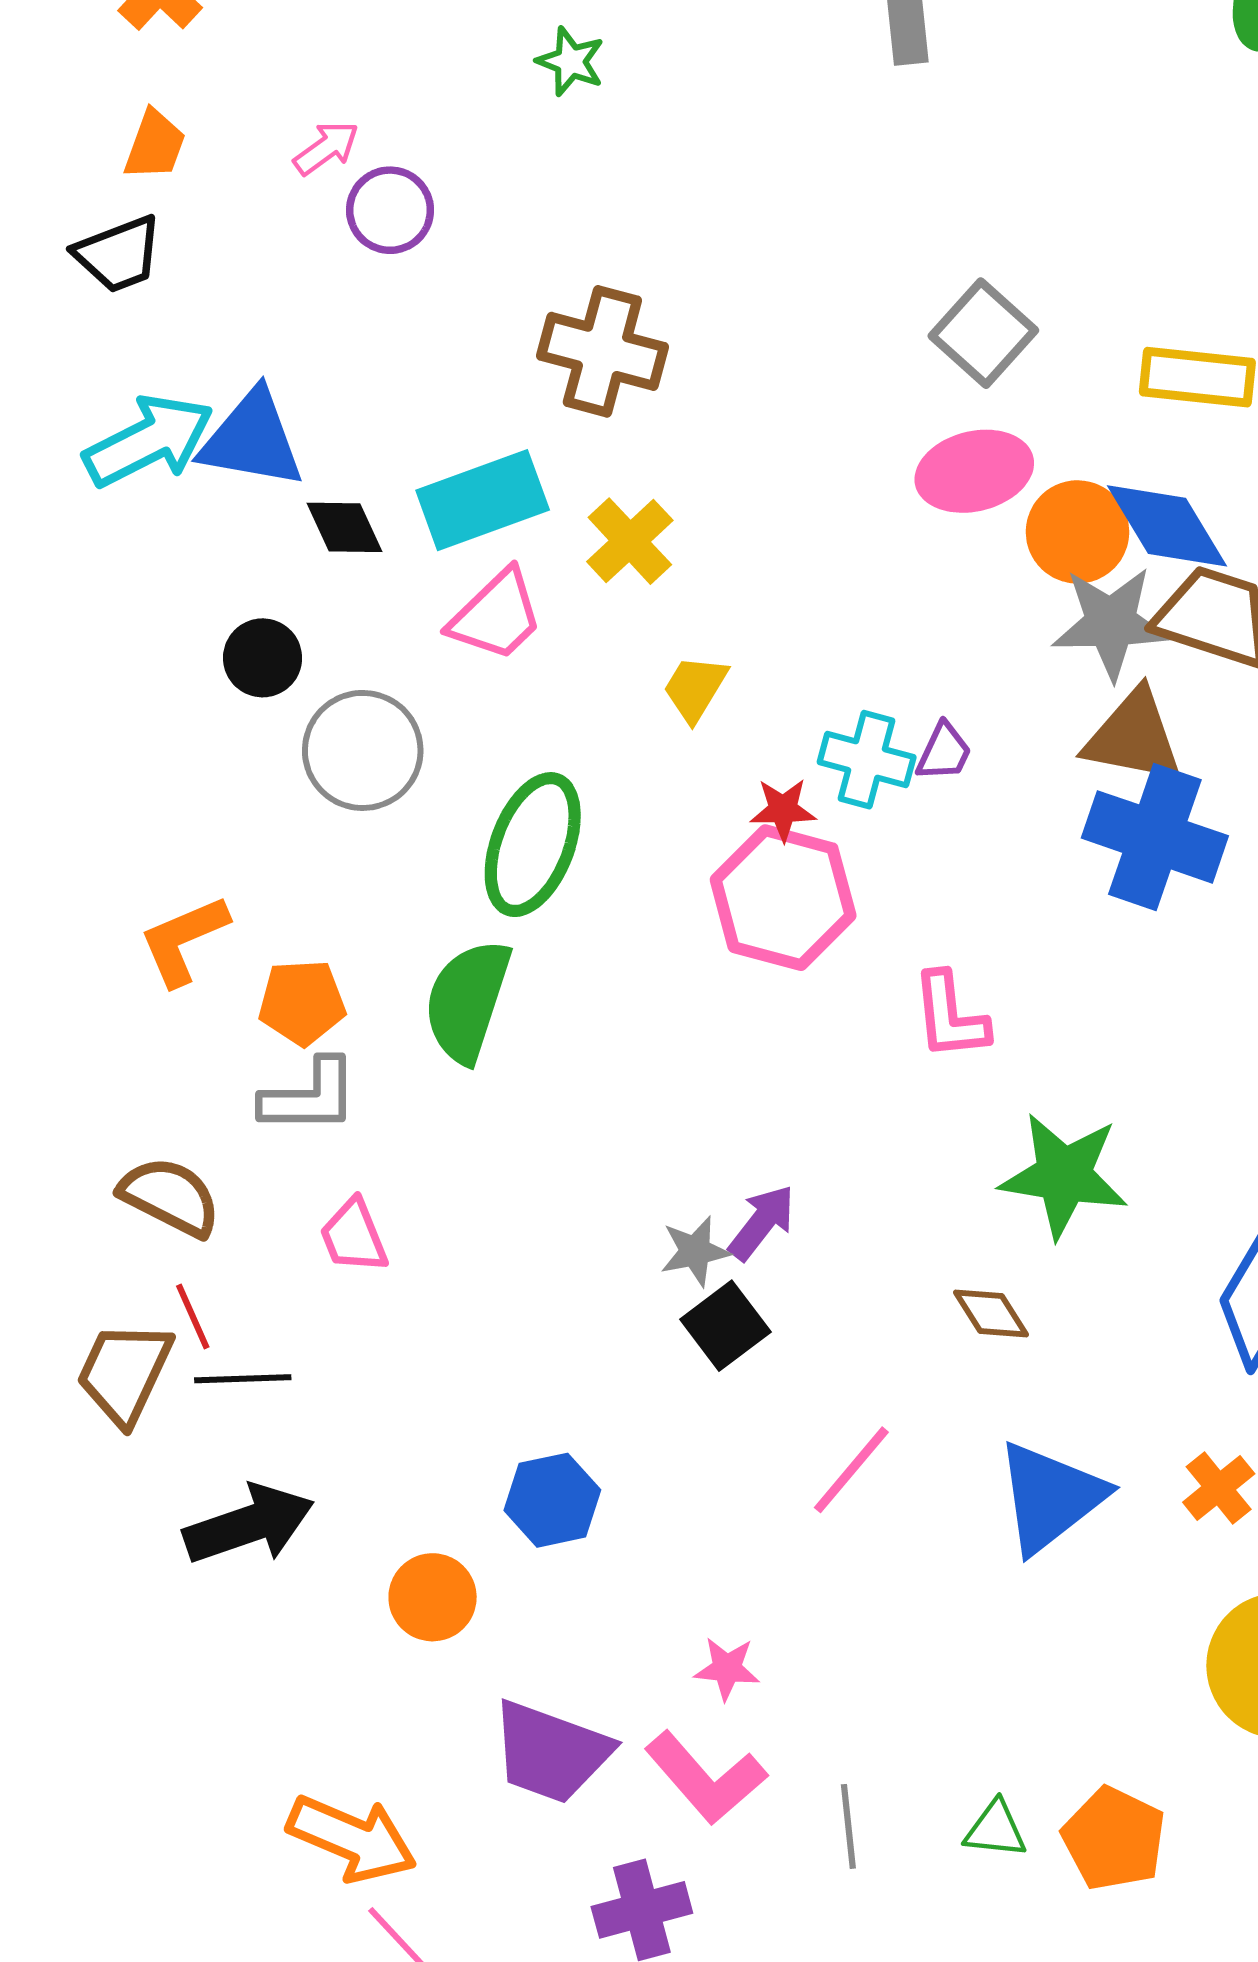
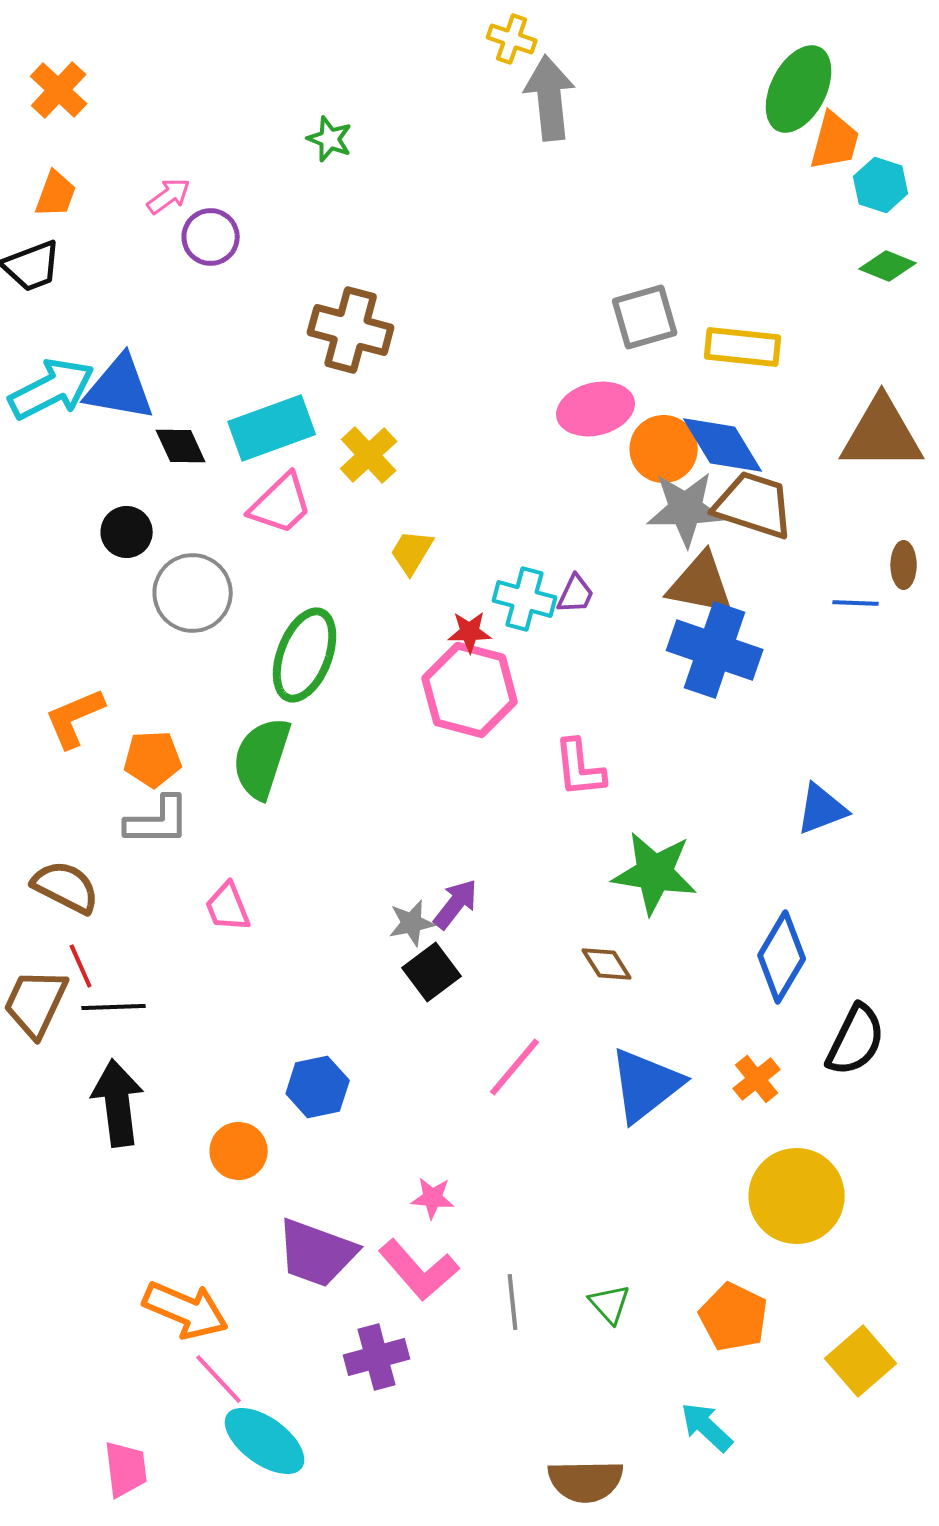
gray square: (983, 333) -> (645, 317), moved, turned 32
pink trapezoid: (354, 1236) -> (228, 907), moved
black arrow: (249, 1524) -> (118, 1103), turned -78
green triangle: (996, 1829) -> (610, 1304), turned 42
orange pentagon: (1114, 1839) -> (734, 1317), moved

